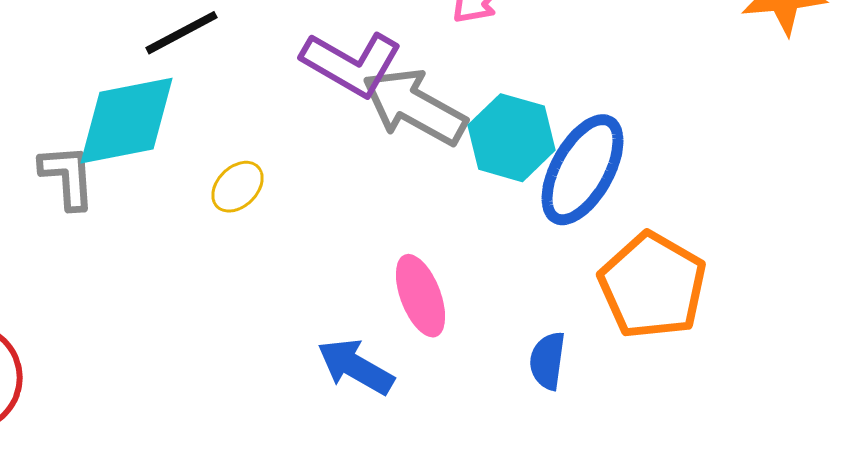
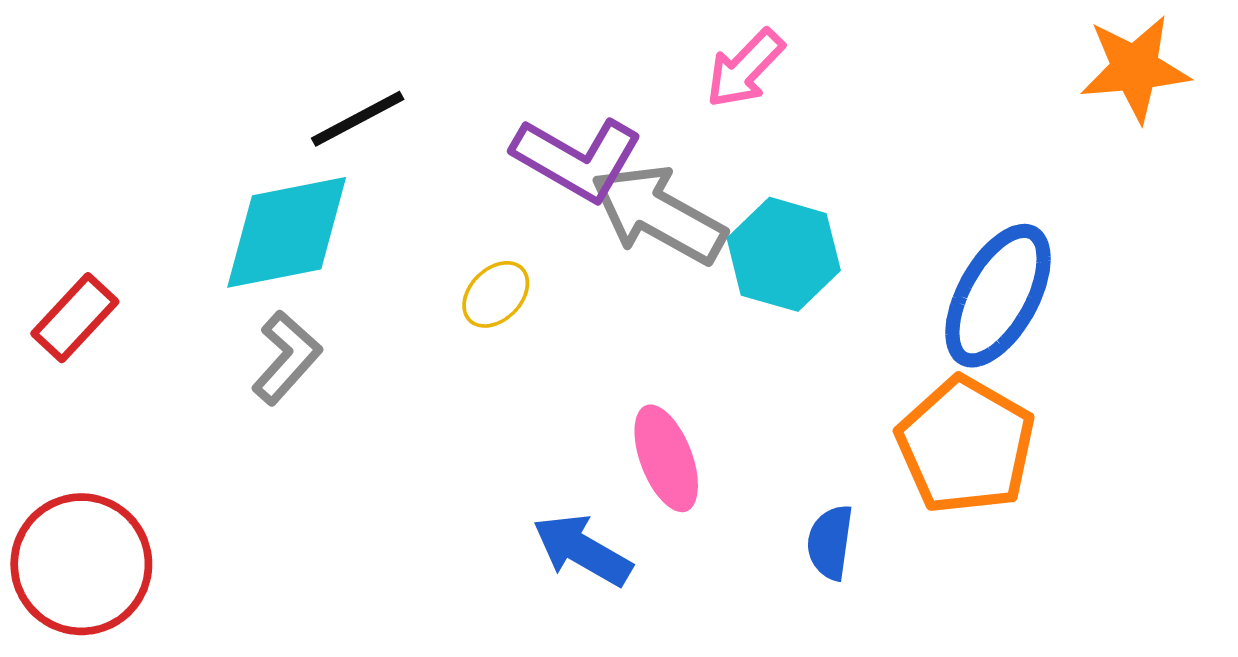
blue ellipse: (582, 170) -> (998, 296), moved
gray L-shape: (68, 177) -> (287, 358), moved, turned 46
yellow ellipse: (238, 187) -> (496, 294), moved

